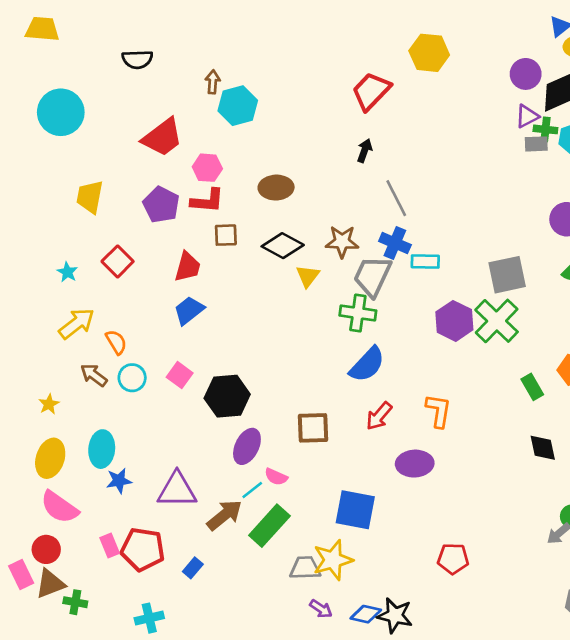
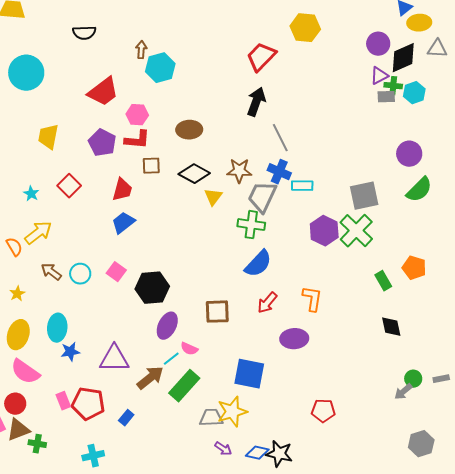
black arrow: (365, 151) -> (256, 102), size x1.6
orange semicircle: (116, 342) -> (14, 247), moved

